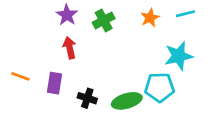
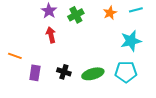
purple rectangle: (55, 83) -> (35, 73), moved
cyan pentagon: (160, 87) -> (126, 72), moved

